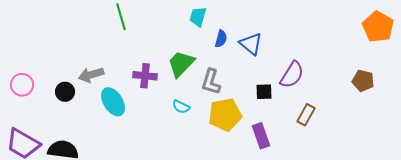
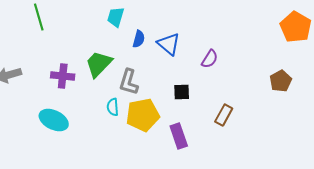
purple semicircle: (292, 75) -> (210, 59), moved, size x0.7
brown pentagon: (363, 81) -> (281, 81), turned 30
cyan ellipse: (113, 102) -> (54, 120), moved, turned -32
cyan semicircle: (181, 107) -> (113, 107), moved, turned 60

